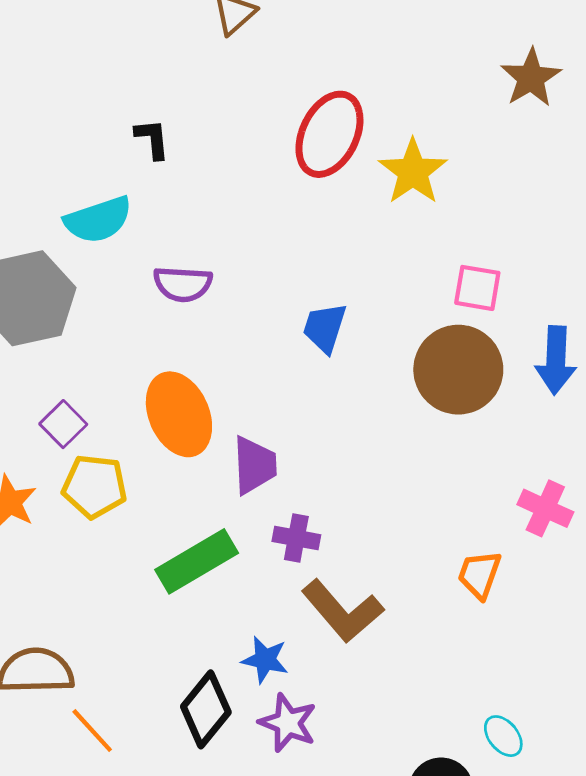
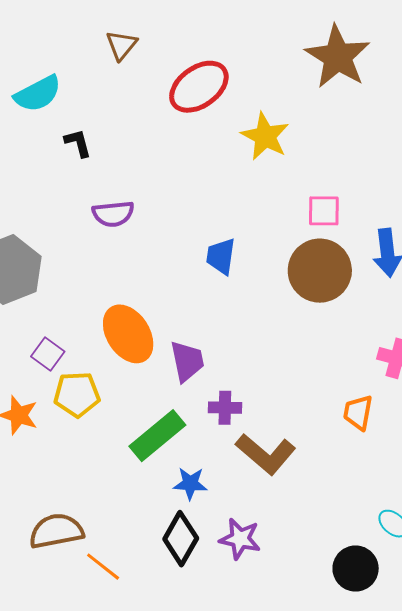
brown star: (531, 78) -> (338, 57), size x1.5
red ellipse: (329, 134) -> (199, 87), moved, turned 38
cyan semicircle: (98, 220) -> (38, 94), moved
purple semicircle: (183, 284) -> (113, 214), moved
blue star: (265, 660) -> (190, 483), moved

